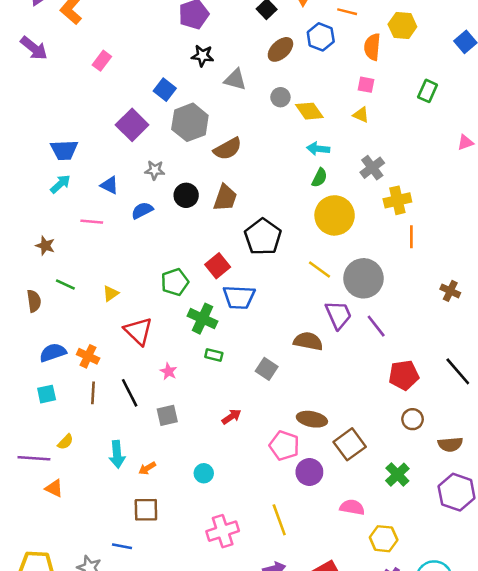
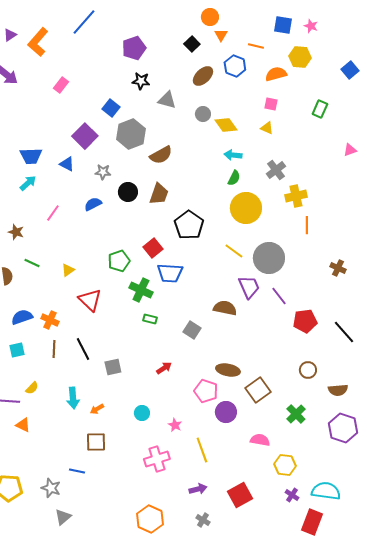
orange semicircle: (372, 47) -> (276, 74), turned 70
blue triangle: (109, 185) -> (67, 164), moved
pink line: (92, 222) -> (53, 213), turned -60
pink star: (169, 371) -> (175, 425), moved
red pentagon: (404, 375) -> (305, 321), moved

